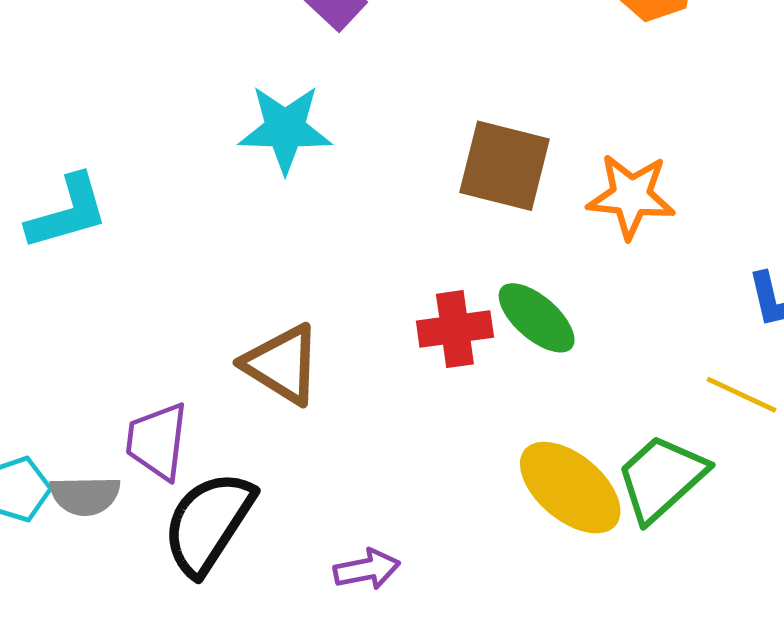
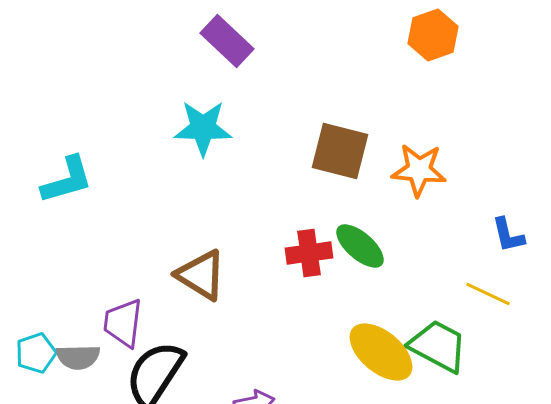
green trapezoid: (661, 478) -> (438, 346), turned 70

